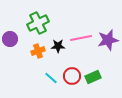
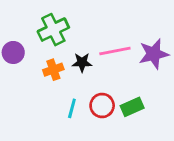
cyan line: (51, 78) -> (72, 108), turned 64

